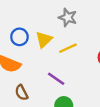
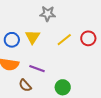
yellow line: (68, 48) -> (64, 40), moved
purple line: (56, 79) -> (37, 69), moved

